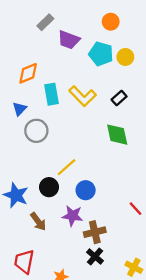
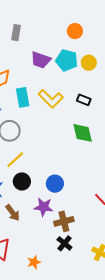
gray rectangle: (45, 22) -> (16, 33), turned -35
purple trapezoid: (69, 40) -> (41, 60), moved
black rectangle: (119, 98) -> (84, 100), turned 64
yellow line: (67, 167) -> (15, 160), moved

